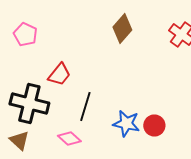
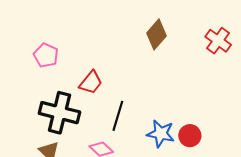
pink pentagon: (25, 34) -> (46, 55), moved

